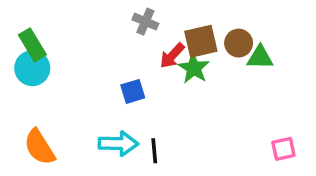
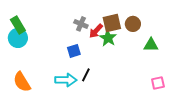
gray cross: (145, 22) -> (81, 24), moved
green triangle: (260, 57) -> (151, 45), moved
black line: (154, 151) -> (86, 75), moved, turned 32

